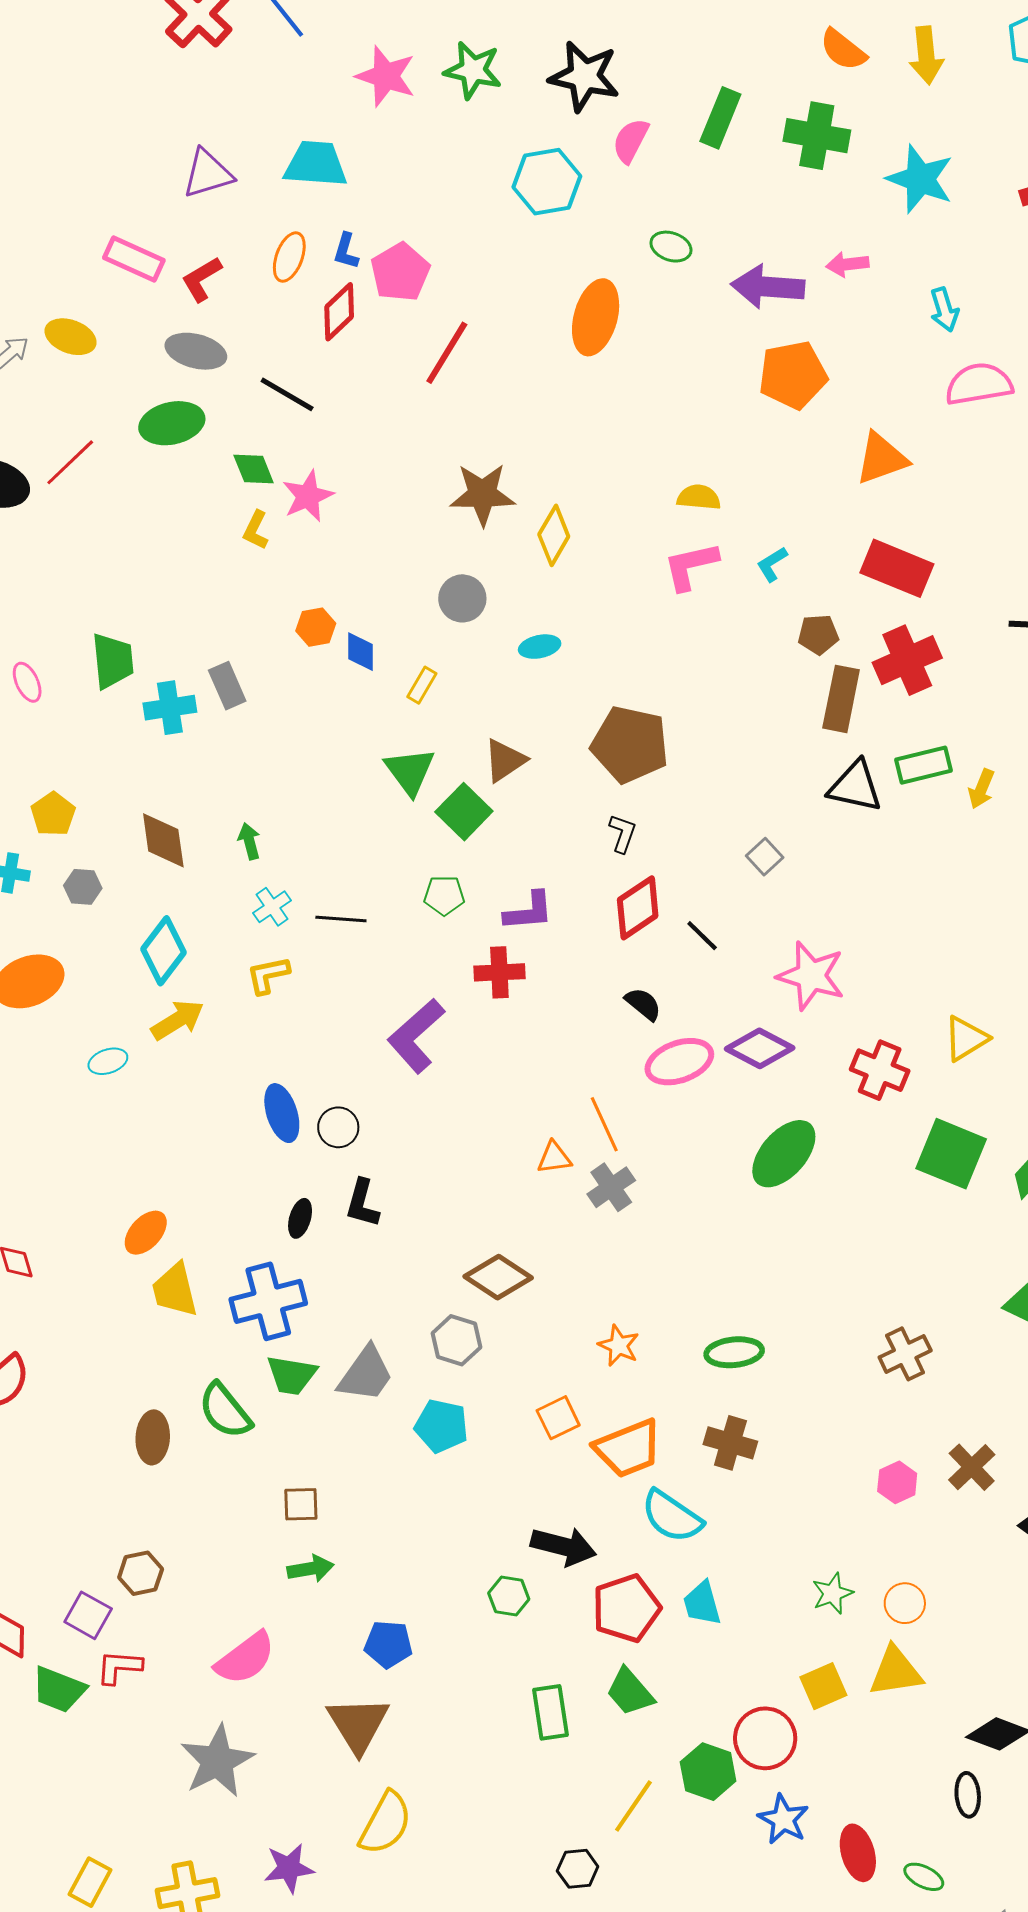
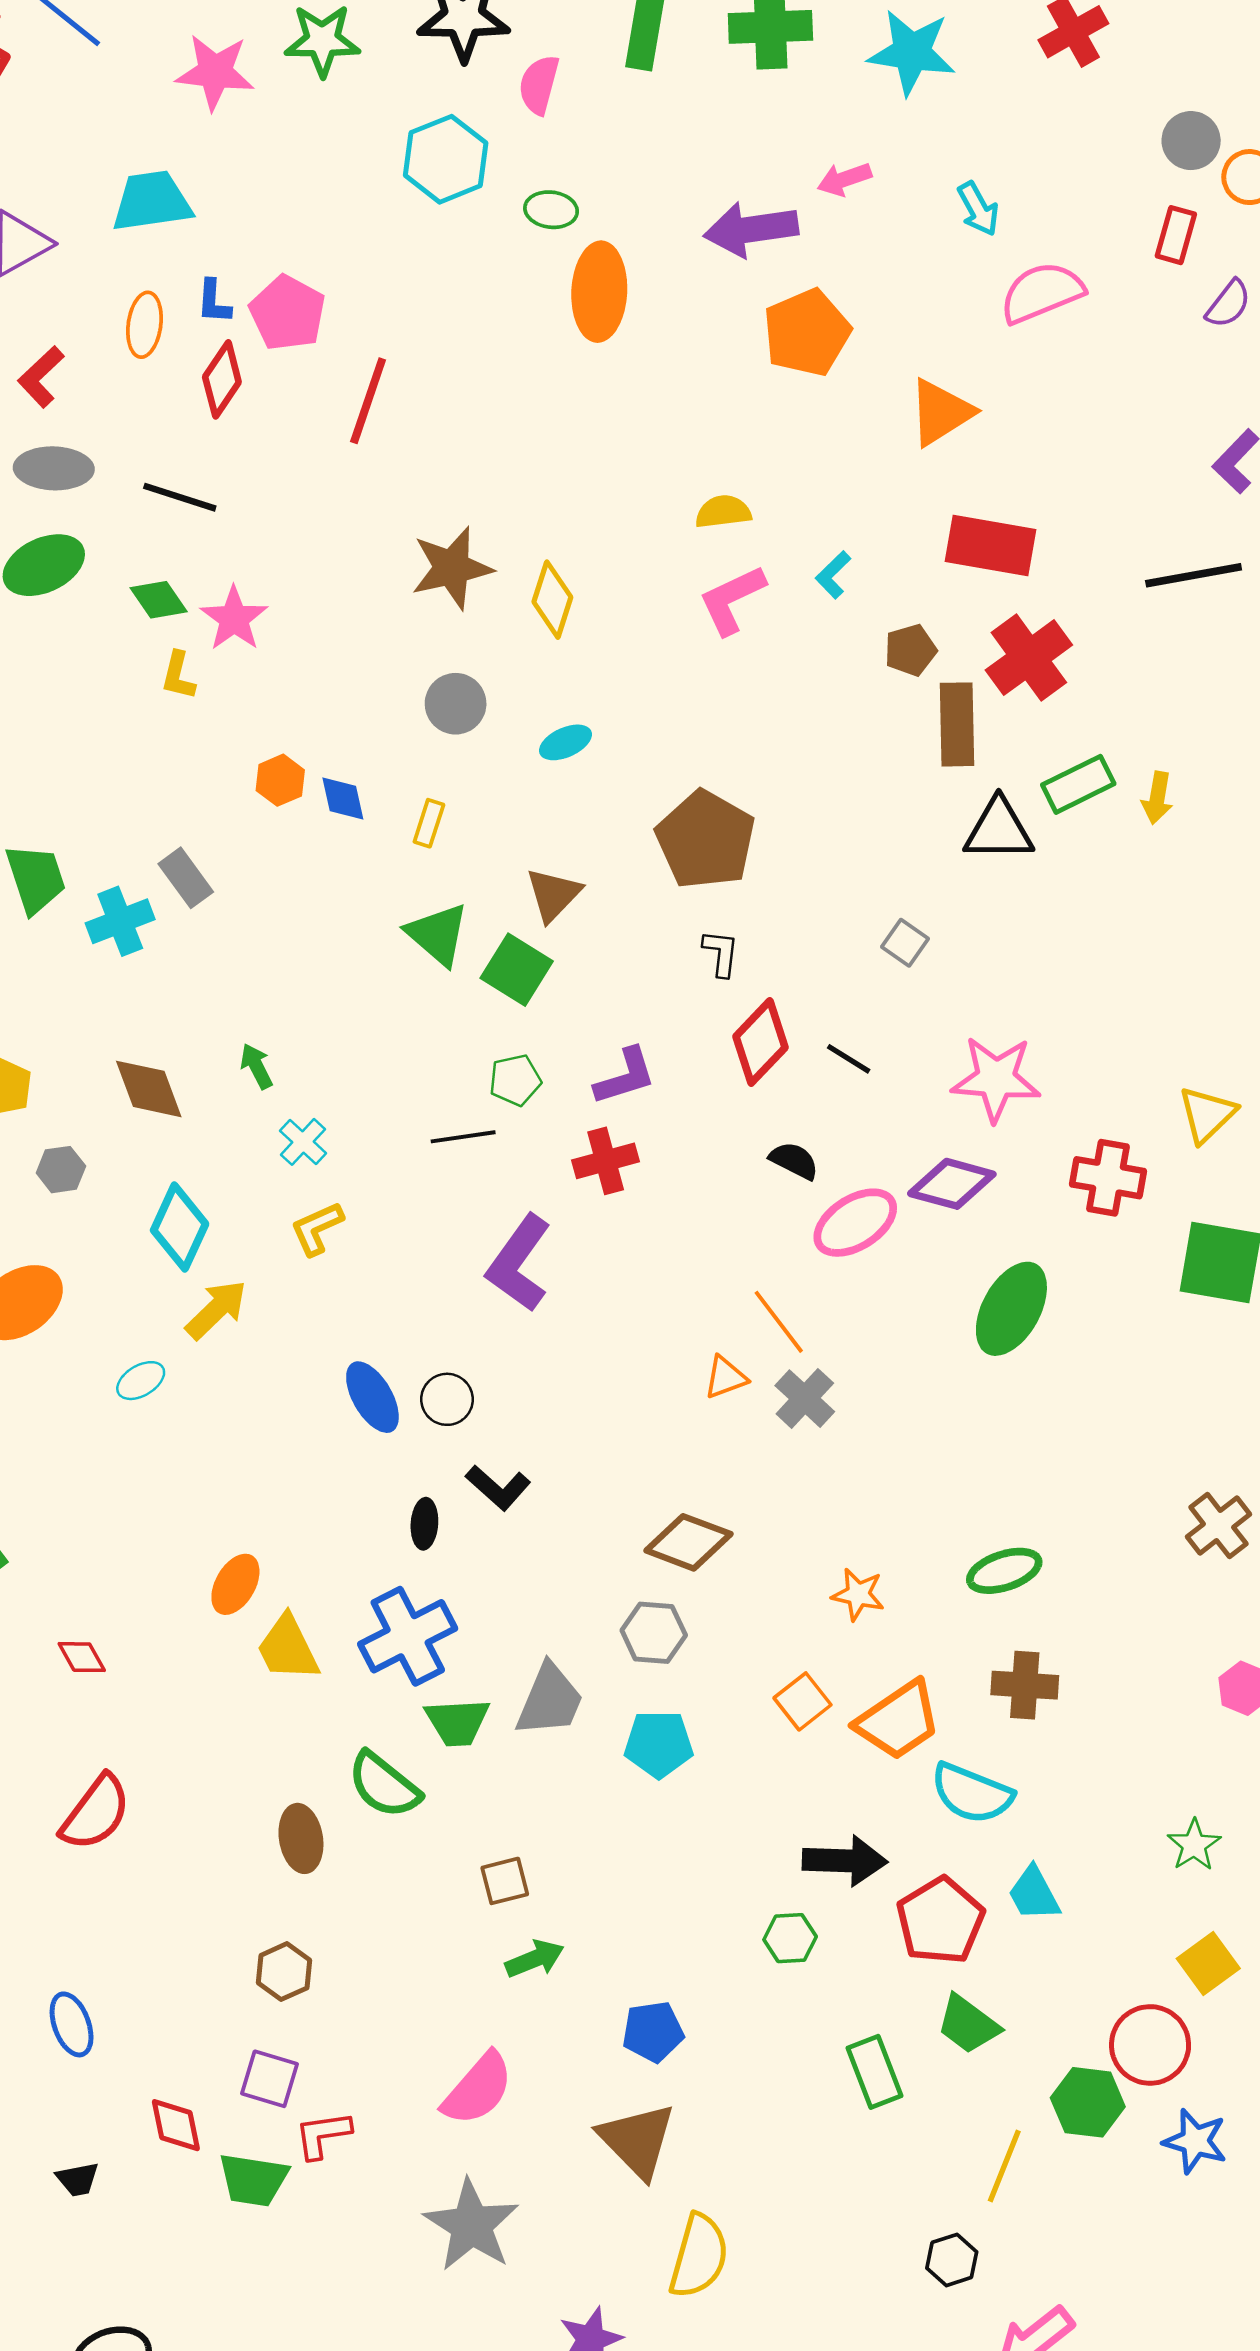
green ellipse: (671, 247) -> (551, 210), moved
orange ellipse: (596, 317) -> (599, 292), moved
brown pentagon: (630, 744) -> (706, 840), turned 30
black line: (341, 919) -> (463, 1137), moved
black L-shape: (362, 1203) -> (498, 1488), turned -51
brown hexagon: (141, 1573) -> (284, 1972), moved

